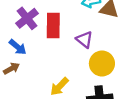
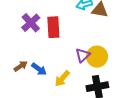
purple triangle: (84, 40) -> (83, 55), moved, turned 42
blue arrow: (18, 47) -> (39, 69), moved

